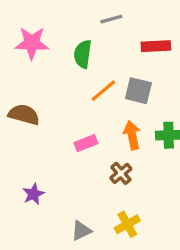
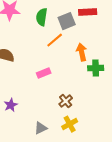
gray square: (138, 91) -> (67, 21), moved, turned -36
orange arrow: (132, 135) -> (82, 52), moved
brown cross: (121, 173) -> (66, 101), moved

